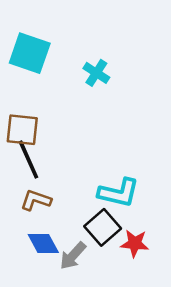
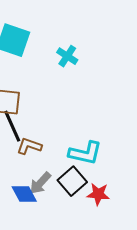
brown L-shape: (36, 200) -> (29, 146), moved
gray arrow: (73, 256) -> (40, 183), moved

